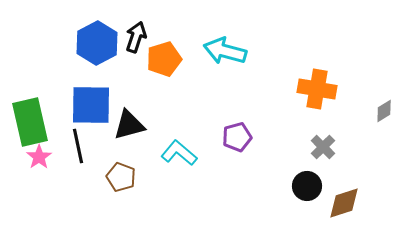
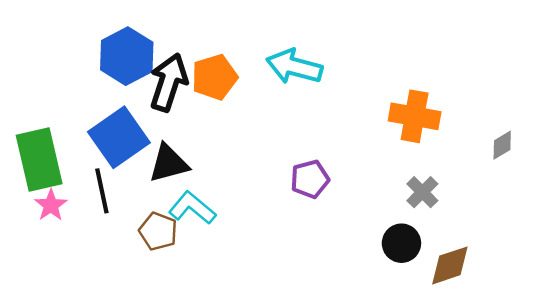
black arrow: (136, 37) -> (169, 82), moved, size x1.4
blue square: (91, 105) -> (119, 137), turned -36
cyan L-shape: (179, 153) -> (192, 208), moved

